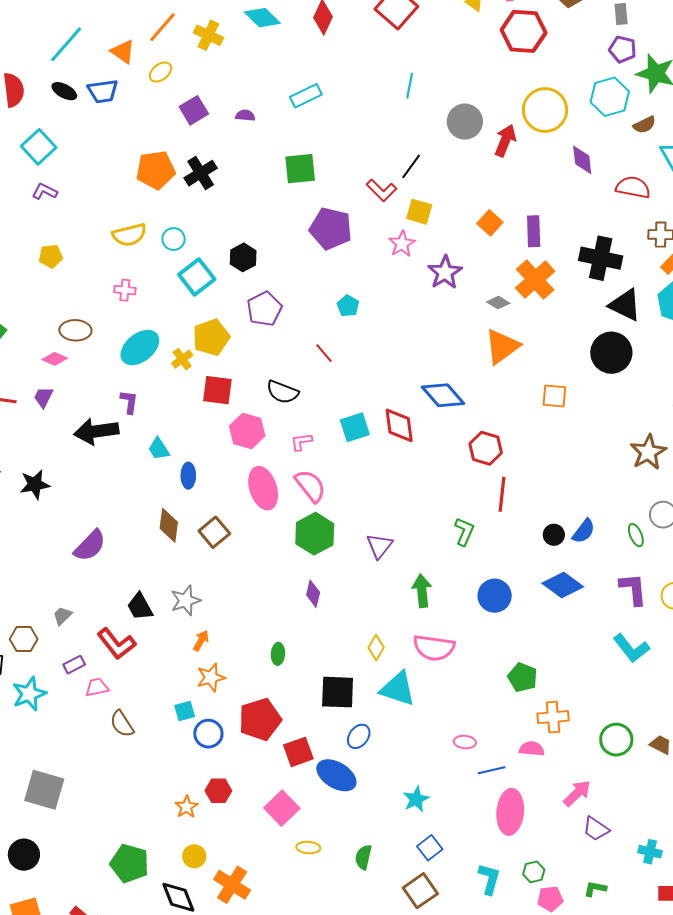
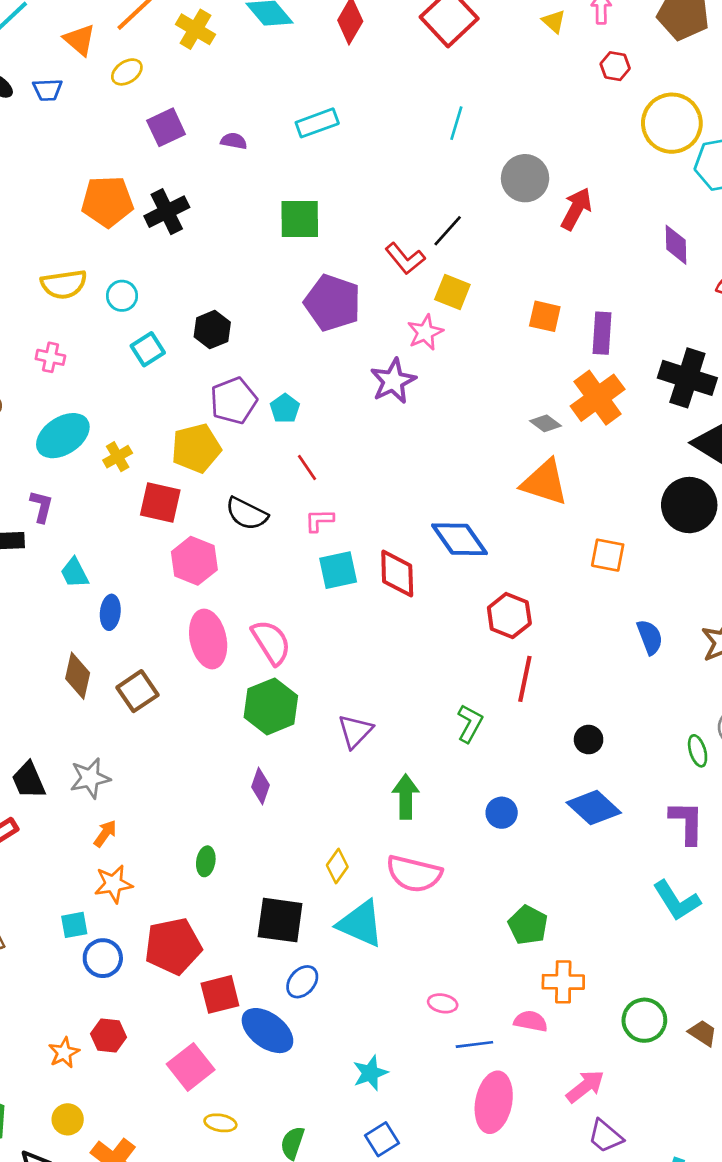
red hexagon: (524, 31) -> (615, 66), size x0.5
blue trapezoid: (103, 91) -> (48, 90), size x0.7
yellow circle: (545, 110) -> (672, 123), moved
orange square: (490, 223) -> (545, 316), turned -35
purple star: (445, 272) -> (393, 381), moved
cyan square: (197, 277) -> (148, 349), size x0.7
cyan pentagon: (348, 306) -> (285, 408), moved
yellow pentagon: (211, 337) -> (196, 448), moved
orange triangle: (502, 346) -> (545, 482), turned 48
pink L-shape: (301, 442) -> (319, 520), moved
blue semicircle: (584, 531) -> (650, 637), moved, turned -64
blue circle: (495, 596) -> (502, 813), size x0.7

